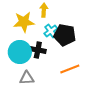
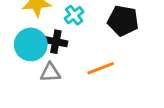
black pentagon: (65, 35) -> (123, 21), moved
gray triangle: (27, 78) -> (50, 72), moved

